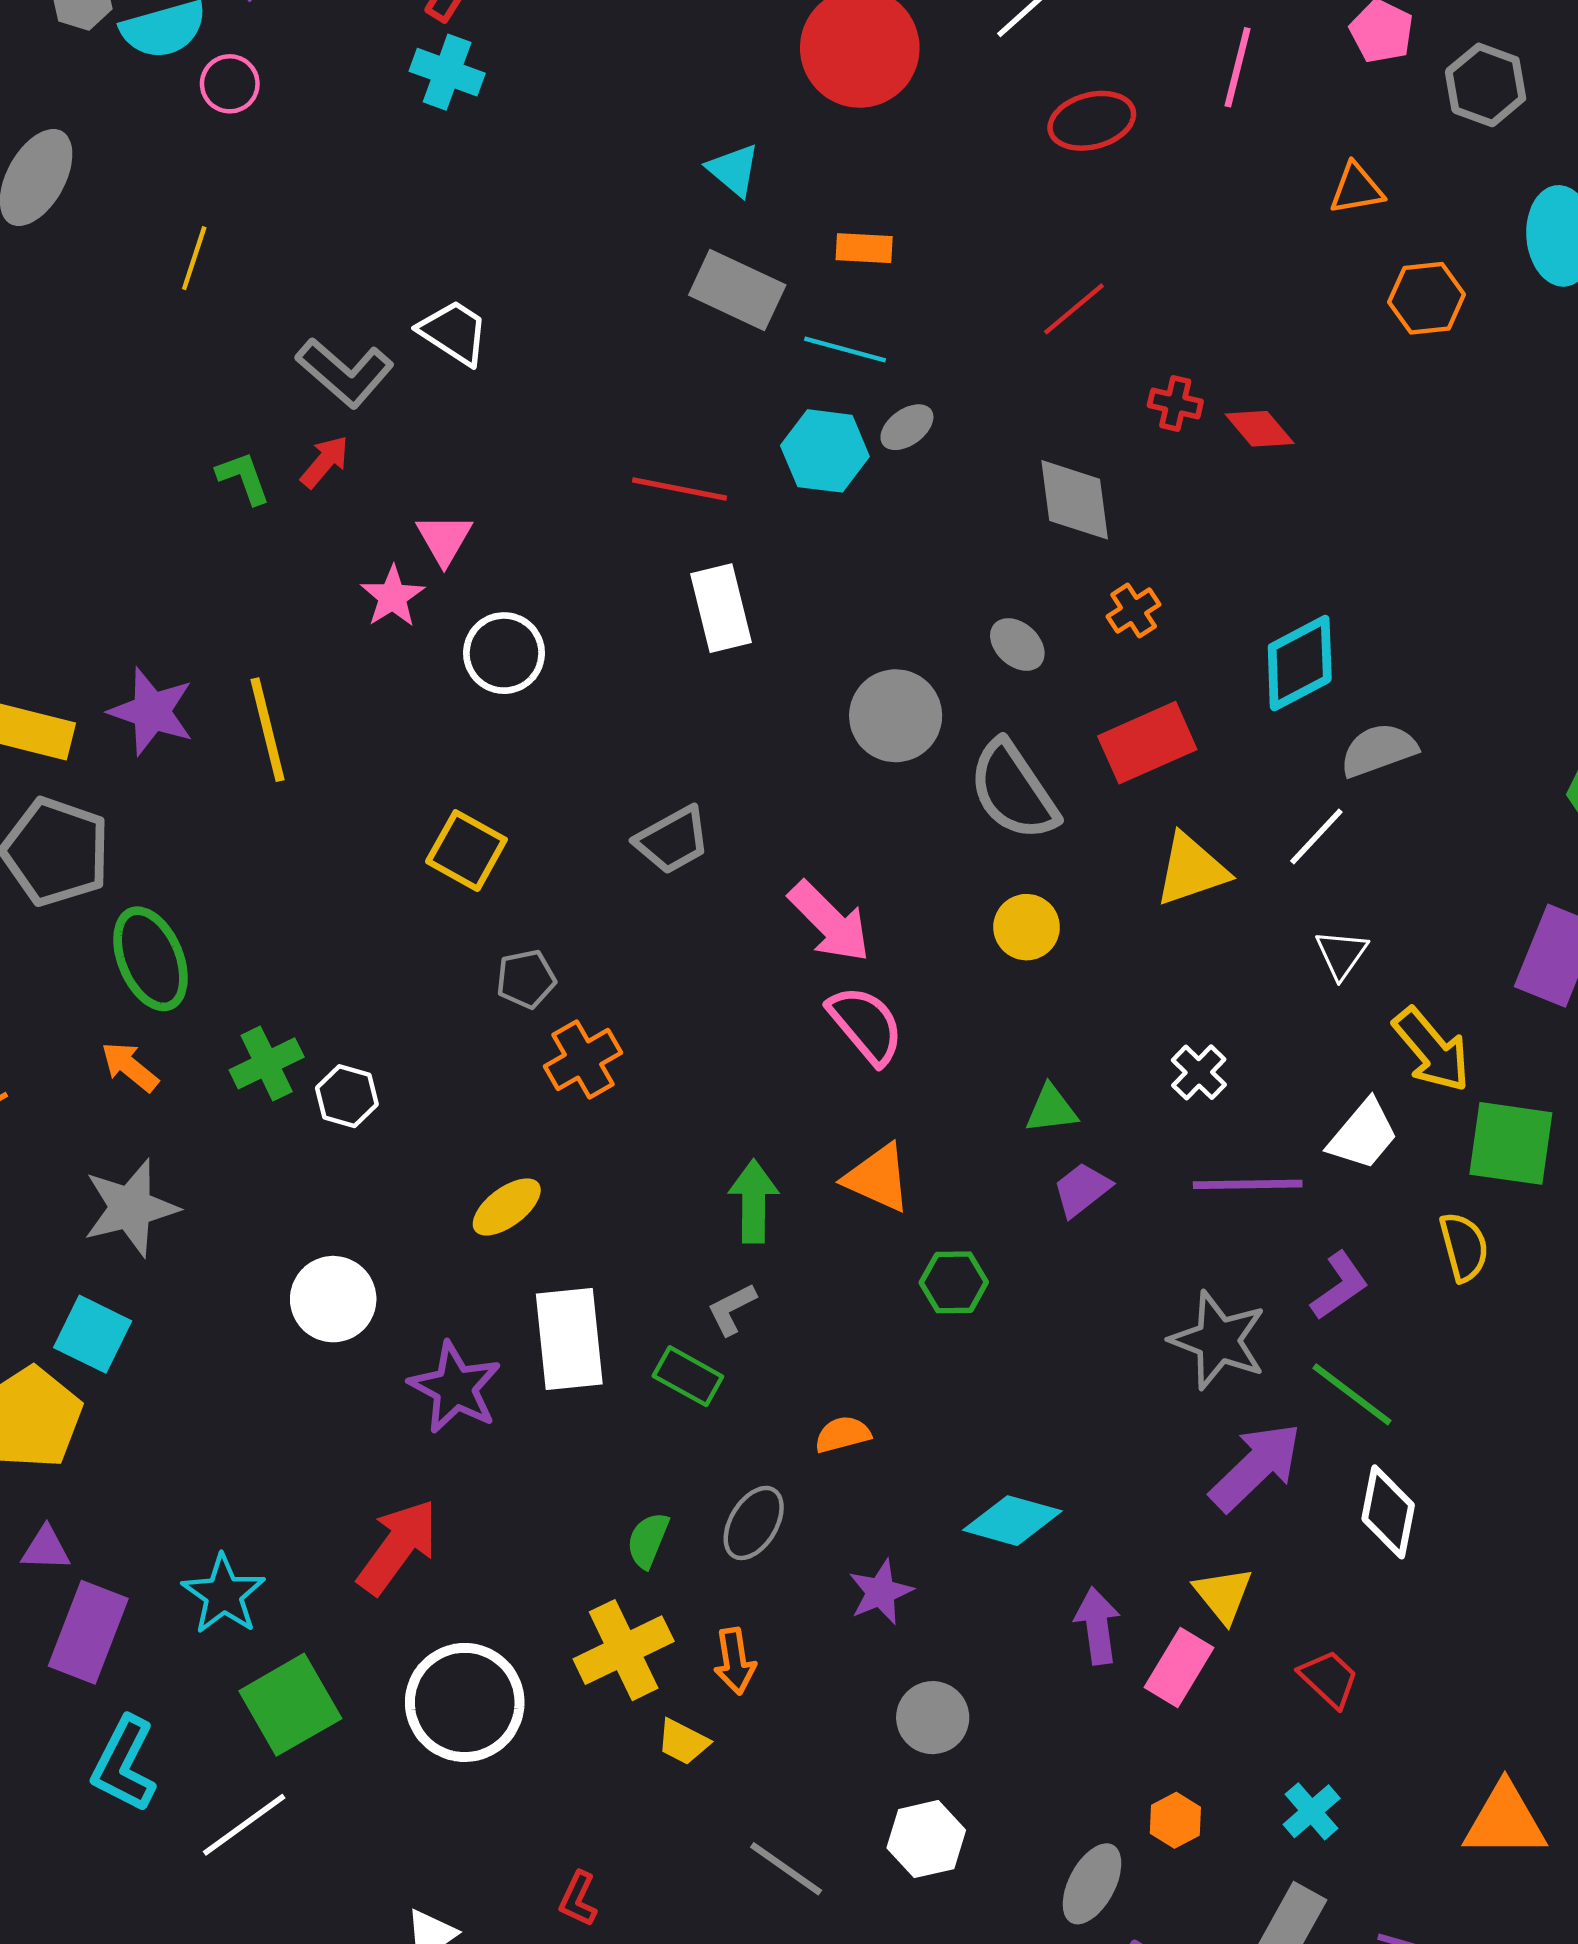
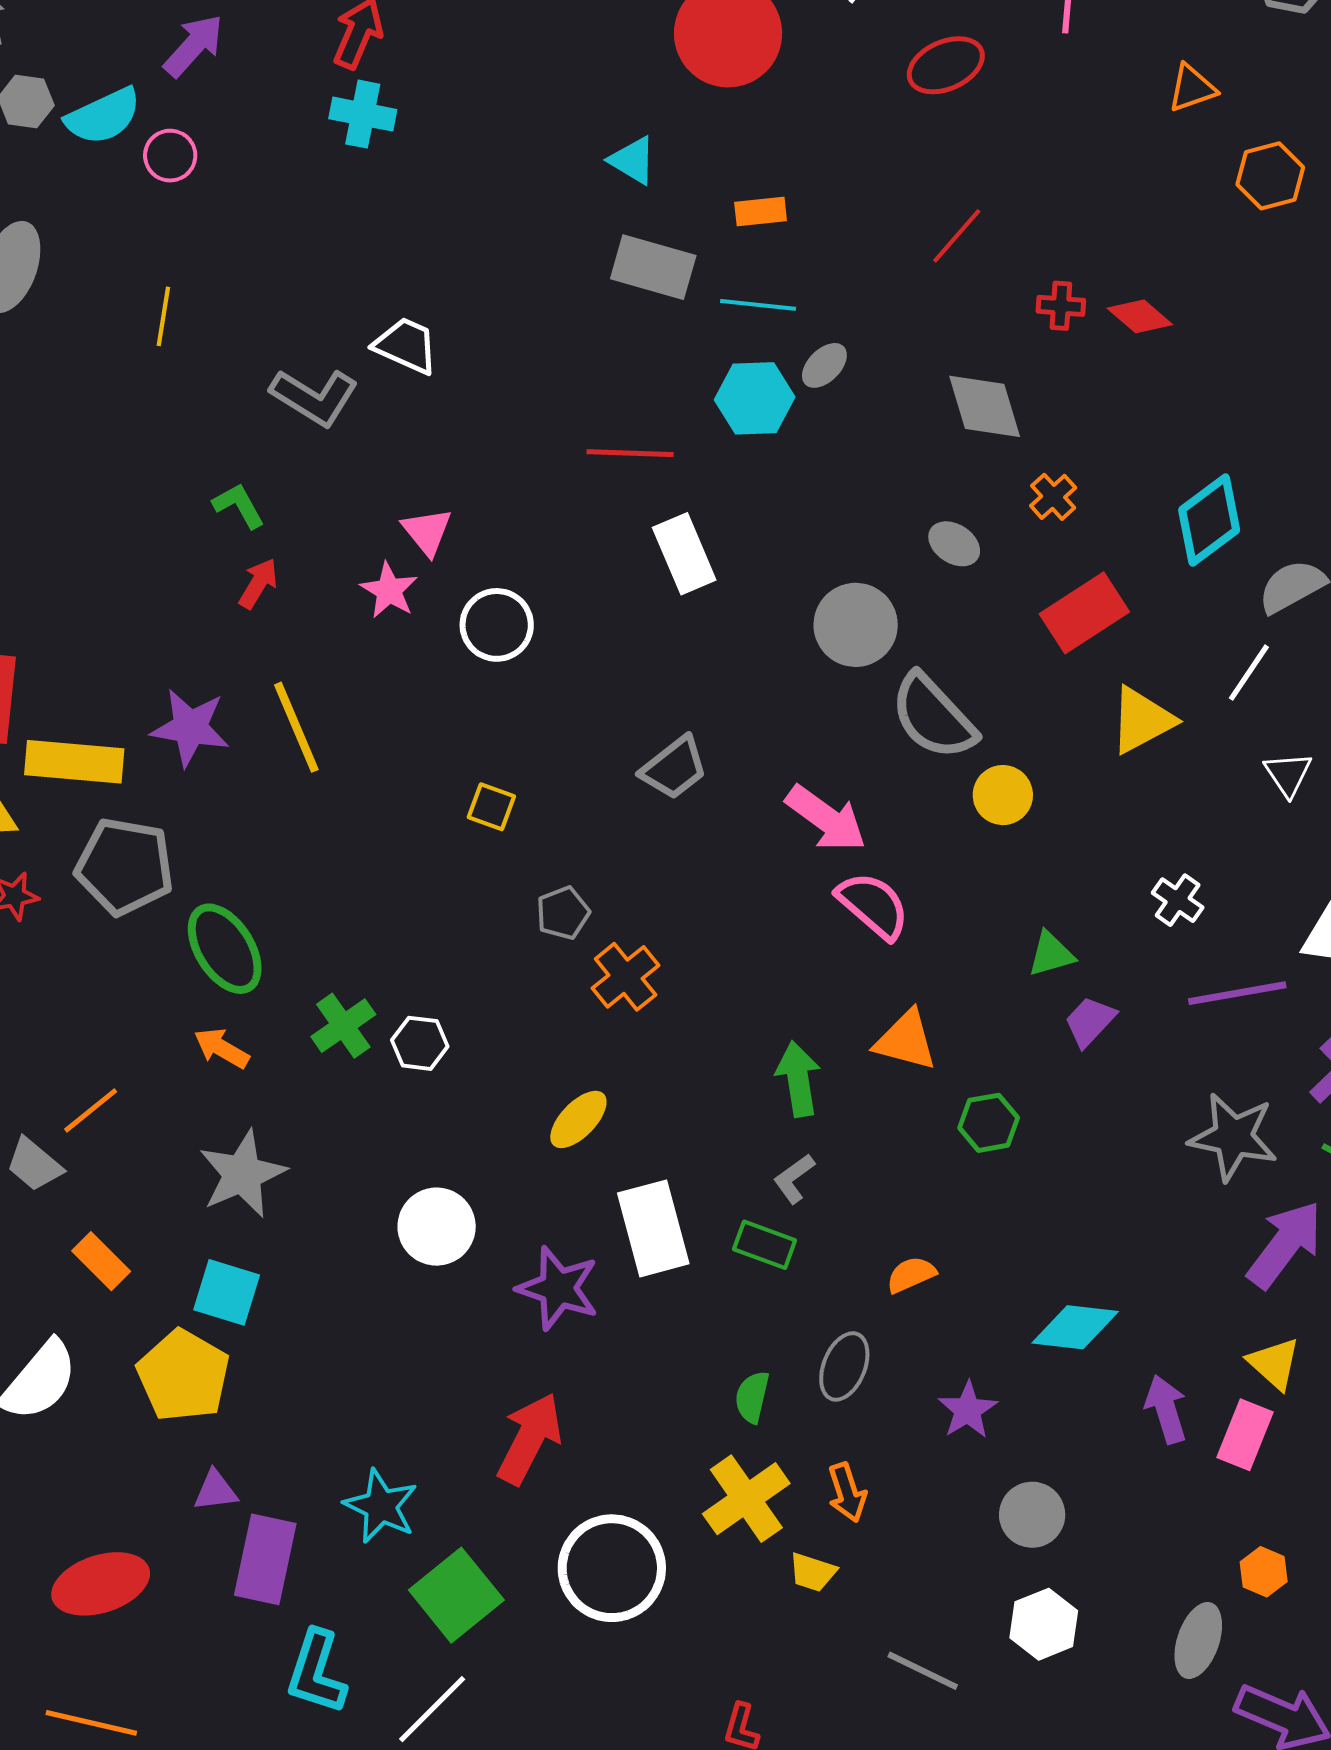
red arrow: (325, 462) -> (258, 583), moved
gray semicircle: (1013, 791) -> (933, 717), moved
yellow square: (466, 851) -> (491, 807), size x0.7

